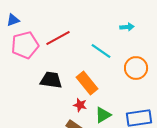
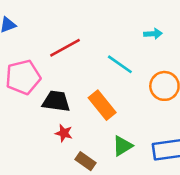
pink pentagon: (25, 45) -> (23, 77), moved
red star: (80, 105) -> (64, 133), moved

